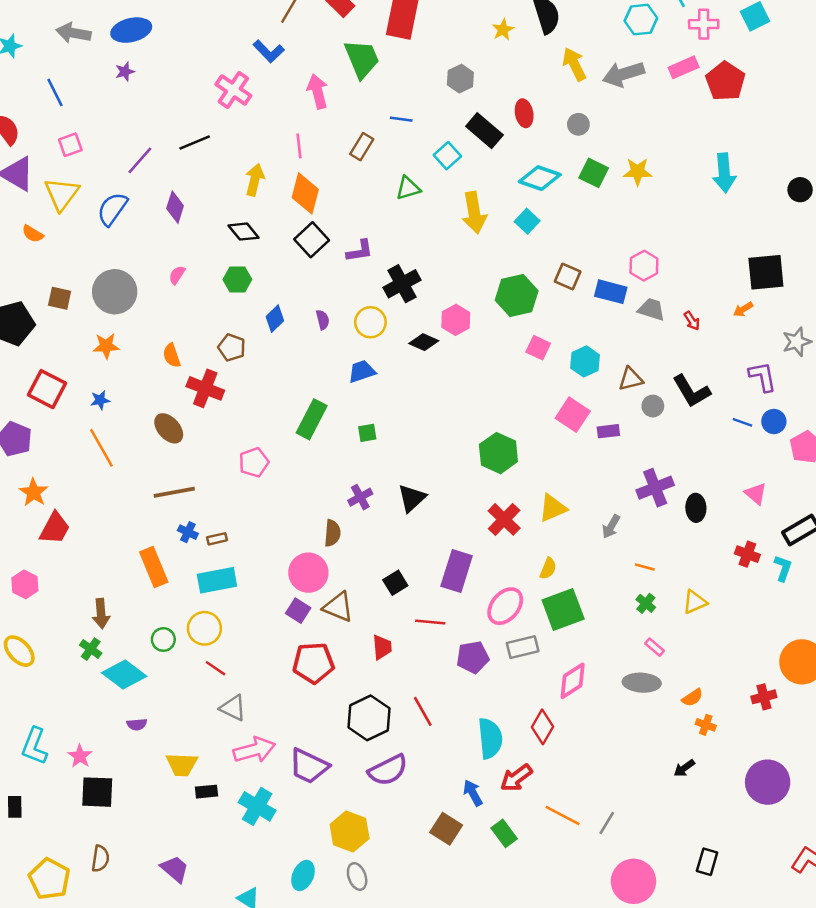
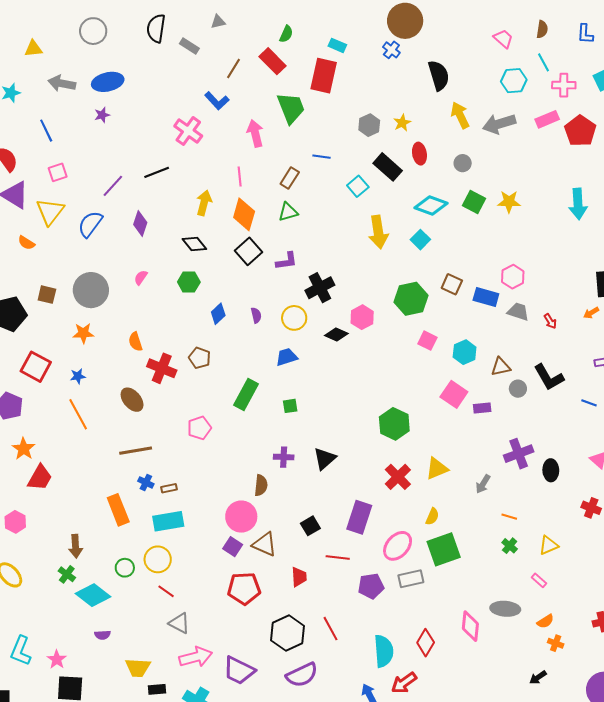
yellow star: (503, 30) -> (402, 123), moved
green triangle: (408, 188) -> (288, 212), moved
brown pentagon: (232, 347) -> (200, 358), moved
purple cross: (360, 497) -> (284, 457), turned 30
pink rectangle: (655, 647) -> (539, 580), moved
pink diamond: (573, 681) -> (470, 626), moved, turned -52

